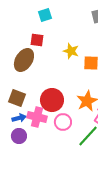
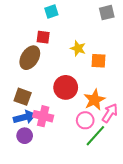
red circle: (52, 100) -> (66, 87), moved
blue arrow: (19, 118) -> (25, 117), size x1.5
pink circle: (63, 122) -> (85, 120), moved

